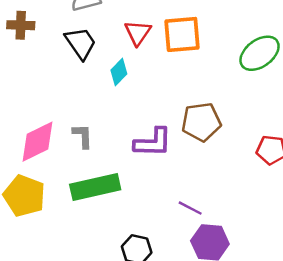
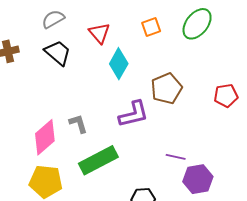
orange square: (182, 34) -> (151, 27), moved, size x0.6
cyan diamond: (119, 72) -> (119, 64), moved, size x1.4

